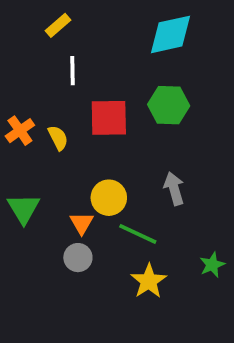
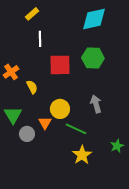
yellow semicircle: (58, 138) -> (32, 87), moved
gray circle: (78, 258) -> (27, 134), moved

